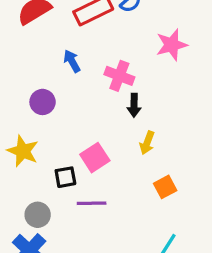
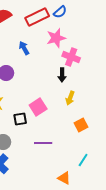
pink star: (172, 45) -> (56, 38), moved
pink cross: (119, 76) -> (71, 57), moved
purple line: (92, 203) -> (43, 143), moved

